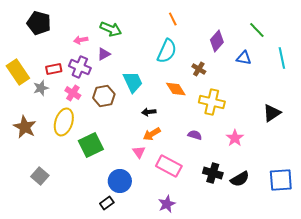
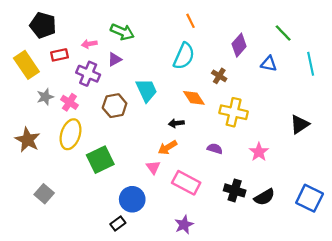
red rectangle: (54, 69) -> (59, 55), moved
yellow rectangle: (18, 72) -> (26, 65), moved
pink cross: (73, 93) -> (69, 102), moved
black arrow: (149, 112) -> (176, 123), moved
blue square: (281, 180) -> (310, 198), turned 30

